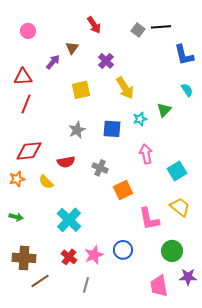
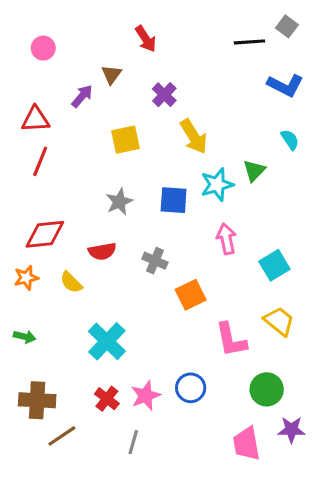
gray square: (138, 30) -> (287, 26), moved
blue L-shape: (184, 55) -> (285, 85), turned -50
cyan star: (140, 119) -> (217, 185), size x1.5

